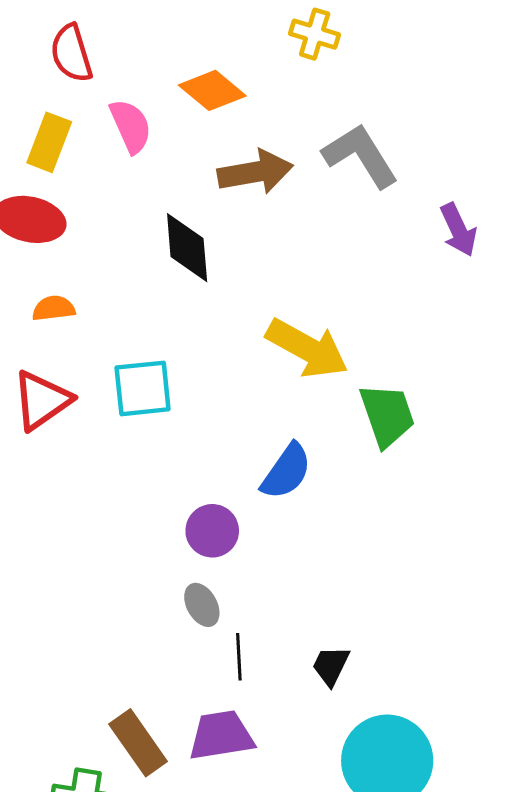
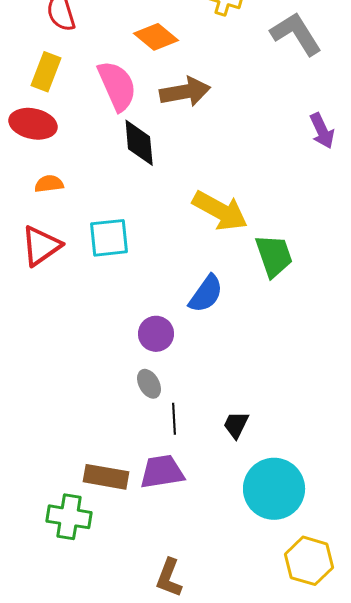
pink semicircle: (131, 126) -> (117, 86), moved, size x1.4
gray L-shape: (360, 156) -> (296, 34), moved
brown rectangle: (138, 743) -> (106, 477), turned -45

